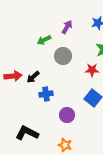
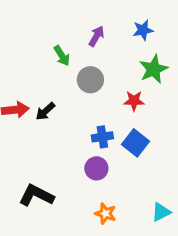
green arrow: (44, 40) -> (62, 56), turned -96
blue cross: (46, 94) -> (102, 137), moved
orange star: (65, 145) -> (105, 213), moved

